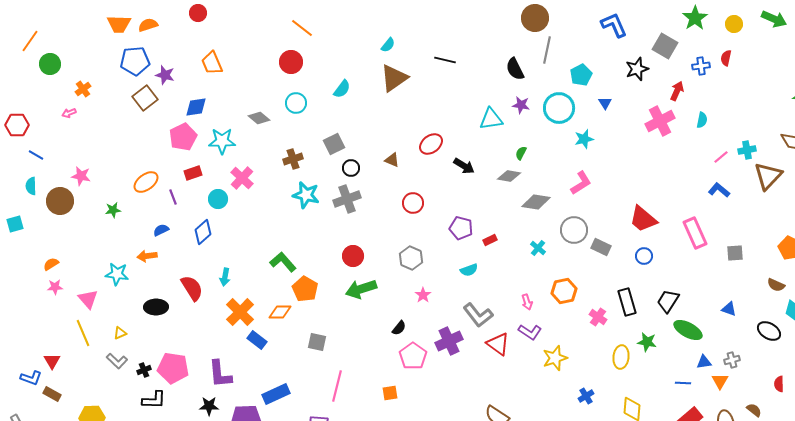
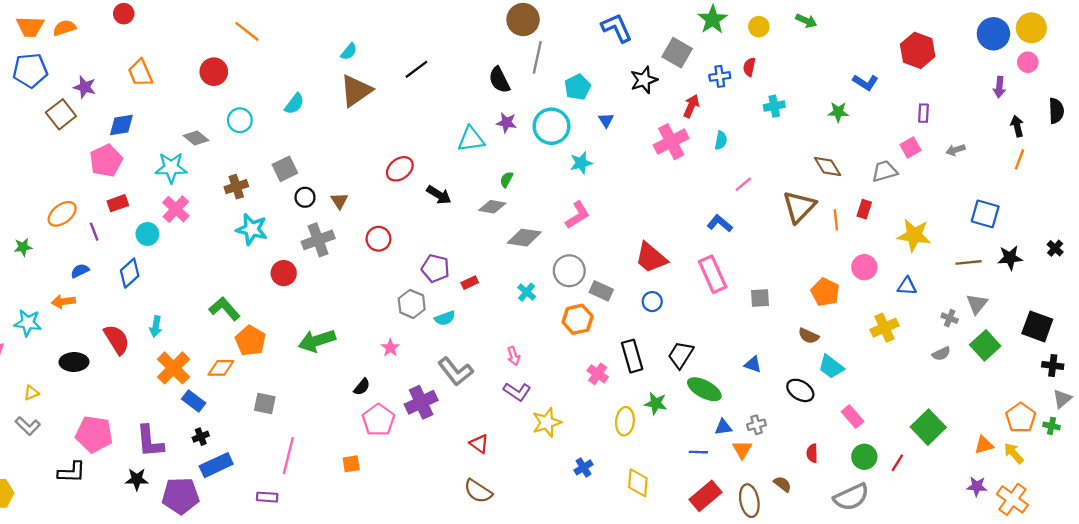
green arrow: (774, 19) -> (806, 21), size x0.7
black line: (445, 60) -> (416, 69), turned -50
blue pentagon: (135, 61) -> (30, 70), moved
red circle: (291, 62) -> (214, 72), moved
cyan star: (222, 141) -> (171, 168), moved
cyan cross: (747, 150) -> (774, 106), moved
brown triangle: (392, 160) -> (339, 201), moved, turned 35
blue L-shape: (719, 190) -> (720, 223), moved
gray cross: (347, 199) -> (318, 240), moved
red circle: (353, 256) -> (284, 273), moved
gray hexagon: (411, 258) -> (412, 304), moved
orange hexagon: (564, 291) -> (578, 319), moved
red triangle: (498, 344) -> (479, 444), moved, size x0.7
black cross: (144, 370) -> (201, 437), moved

